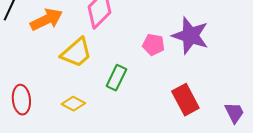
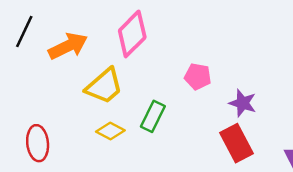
purple star: (190, 36) -> (243, 103), moved, size x0.6
yellow diamond: (73, 104) -> (110, 131), moved

